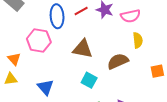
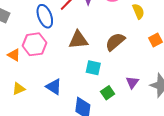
yellow semicircle: (138, 40) -> (138, 11), moved
orange triangle: (14, 59) -> (14, 55), moved

